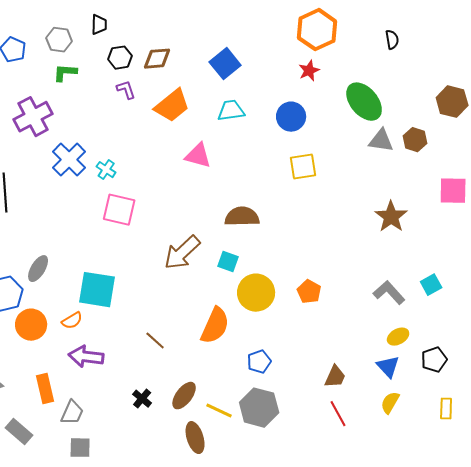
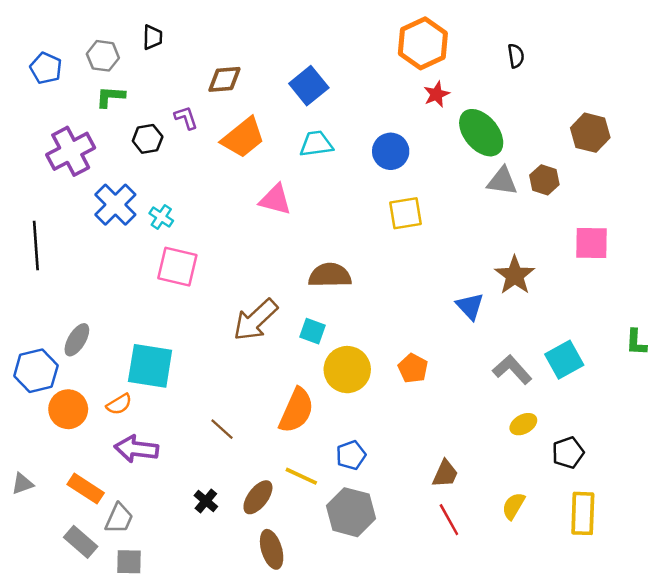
black hexagon: (120, 58) -> (148, 139), moved
red star: (309, 71) -> (437, 94), moved
cyan square: (431, 285) -> (564, 360), size x1.4
blue triangle: (388, 367) -> (470, 306), moved
orange rectangle: (45, 389) -> (86, 489), turned -44
yellow rectangle: (446, 409) -> (583, 513), size x1.6
yellow line: (219, 411) -> (301, 476), moved
gray rectangle: (19, 432) -> (81, 542), moved

